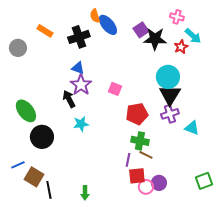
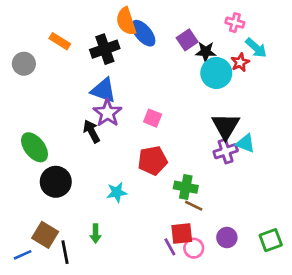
orange semicircle: (95, 16) -> (126, 21), size x1.5
black star: (155, 39) -> (206, 52), size x0.7
blue triangle: (78, 68) -> (103, 90), size x1.5
cyan circle: (168, 77) -> (216, 73), moved
red pentagon: (137, 114) -> (153, 161), moved
cyan star: (81, 124) -> (117, 192), moved
cyan triangle: (192, 128) -> (245, 143), moved
purple line: (128, 160) -> (170, 247), moved, turned -40
blue line: (18, 165) -> (23, 255), moved
purple circle: (159, 183) -> (227, 238), moved
green arrow: (85, 193) -> (96, 234), moved

